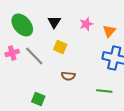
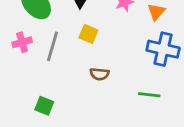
gray line: (34, 56) -> (53, 46), turned 60
green square: (38, 99) -> (44, 106), moved

